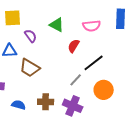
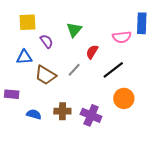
green triangle: (57, 25) -> (74, 30), turned 42
pink semicircle: (92, 26) -> (122, 37), moved
gray line: (76, 80) -> (74, 70), moved

